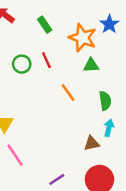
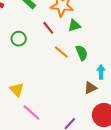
red line: (46, 60) -> (48, 28), moved
green semicircle: (105, 101) -> (82, 53), moved

